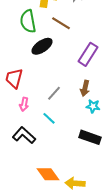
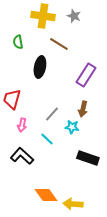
green semicircle: (28, 21) -> (18, 42), moved, size x0.6
black ellipse: (42, 46) -> (40, 67), turned -45
cyan star: (93, 106) -> (72, 127), moved

